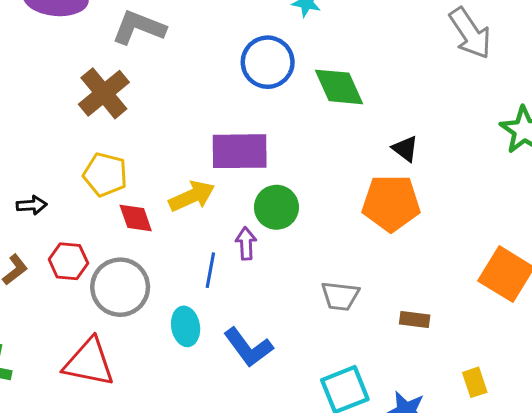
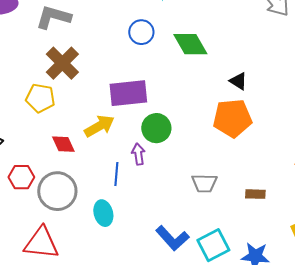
blue circle: (268, 62) -> (141, 32), size x0.7
brown cross: (104, 93) -> (62, 63), moved
yellow pentagon: (105, 175) -> (40, 98), moved
blue L-shape: (248, 347) -> (172, 238), moved

